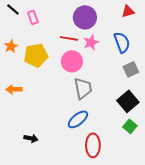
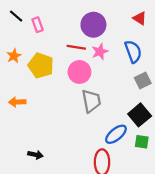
red triangle: (128, 11) -> (140, 18), turned 48
yellow pentagon: (36, 55) -> (41, 66), turned 30
blue ellipse: (78, 119) -> (116, 134), moved
green square: (130, 126) -> (142, 142), turned -32

